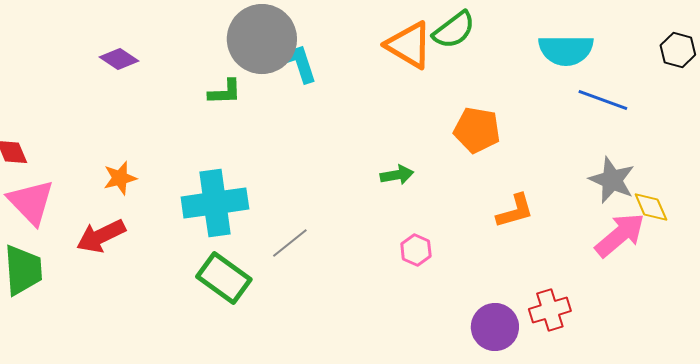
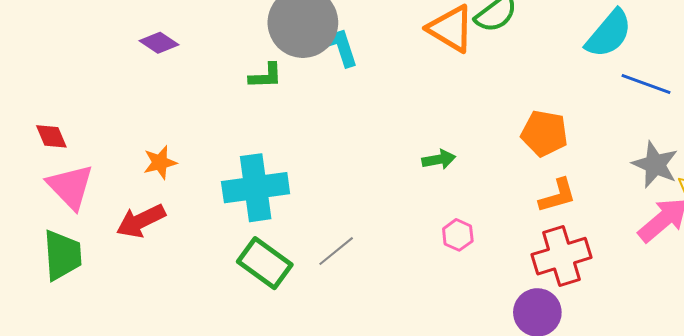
cyan semicircle: (566, 50) -> (609, 34), turned -50
orange pentagon: (477, 130) -> (544, 133), moved
gray line: (290, 243) -> (336, 251), moved
red cross: (550, 310) -> (562, 256), moved, size x1.4

